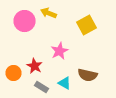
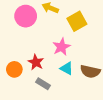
yellow square: (86, 25) -> (77, 21), moved
cyan triangle: (64, 83) -> (67, 68), moved

